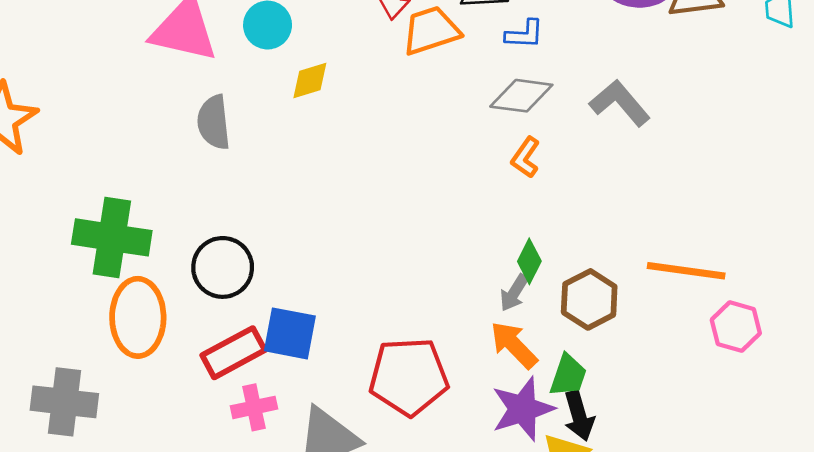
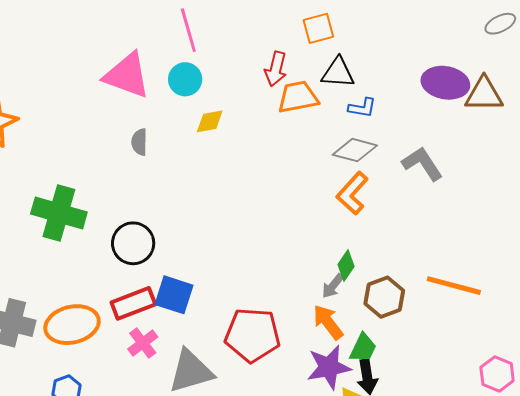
gray semicircle: (214, 122) -> (139, 142), size x0.7
orange L-shape: (526, 157) -> (352, 193), size x1.5
orange ellipse: (138, 317) -> (72, 325), moved, turned 70
pink hexagon: (736, 327) -> (497, 374), moved
pink cross: (254, 407) -> (143, 343), turned -32

